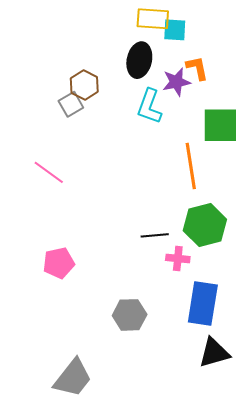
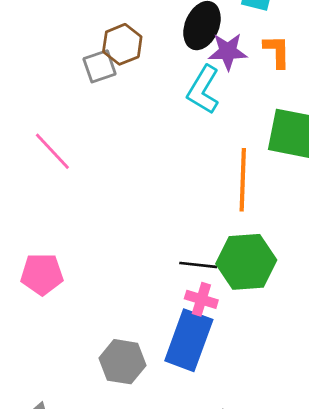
purple star: (176, 82) -> (228, 51), moved
black line: (155, 235) -> (198, 265), moved
blue rectangle: (203, 303) -> (189, 340), moved

